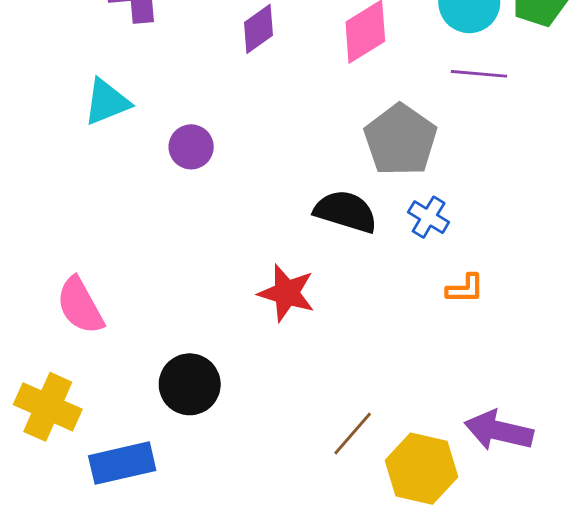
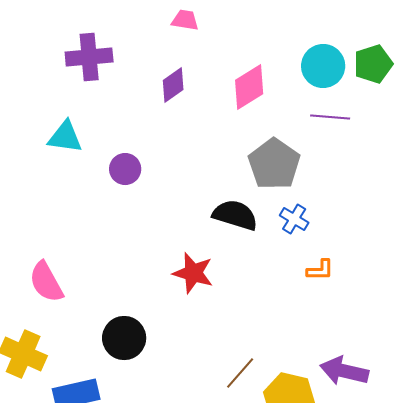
cyan triangle: (107, 102) -> (65, 137), turned 30

